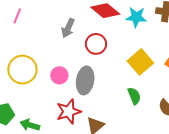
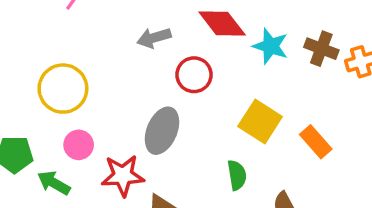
gray arrow: (68, 28) -> (154, 38), turned 36
yellow square: (140, 62) -> (260, 122), turned -30
pink circle: (59, 75) -> (79, 145), moved

